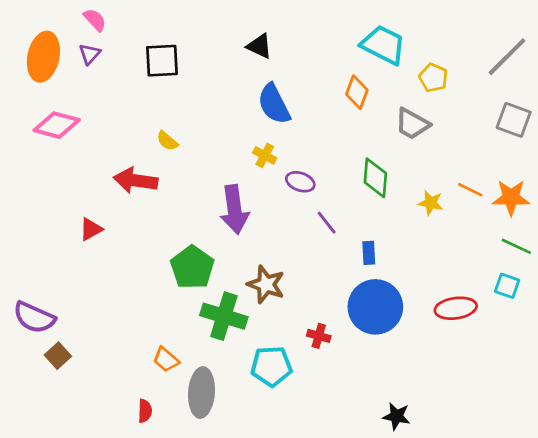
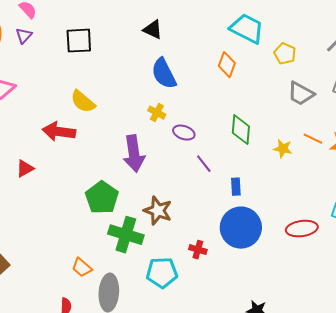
gray trapezoid: (412, 124) -> (301, 94), moved
yellow semicircle: (167, 141) -> (83, 102), size x1.5

